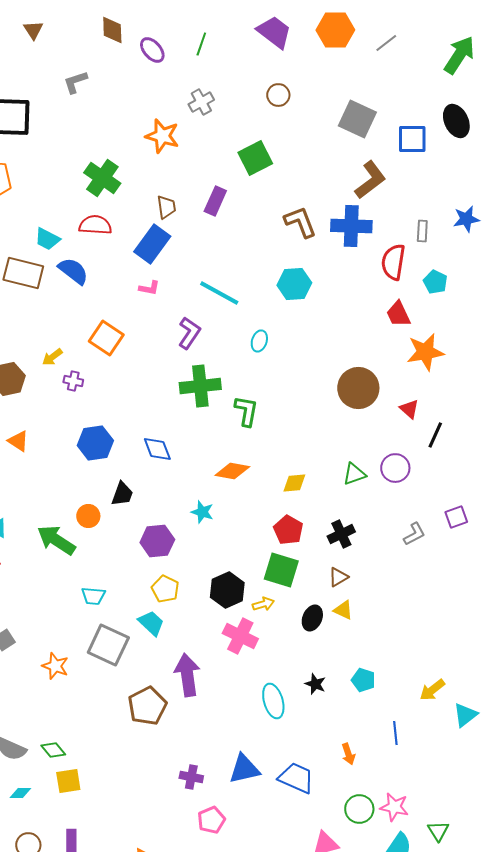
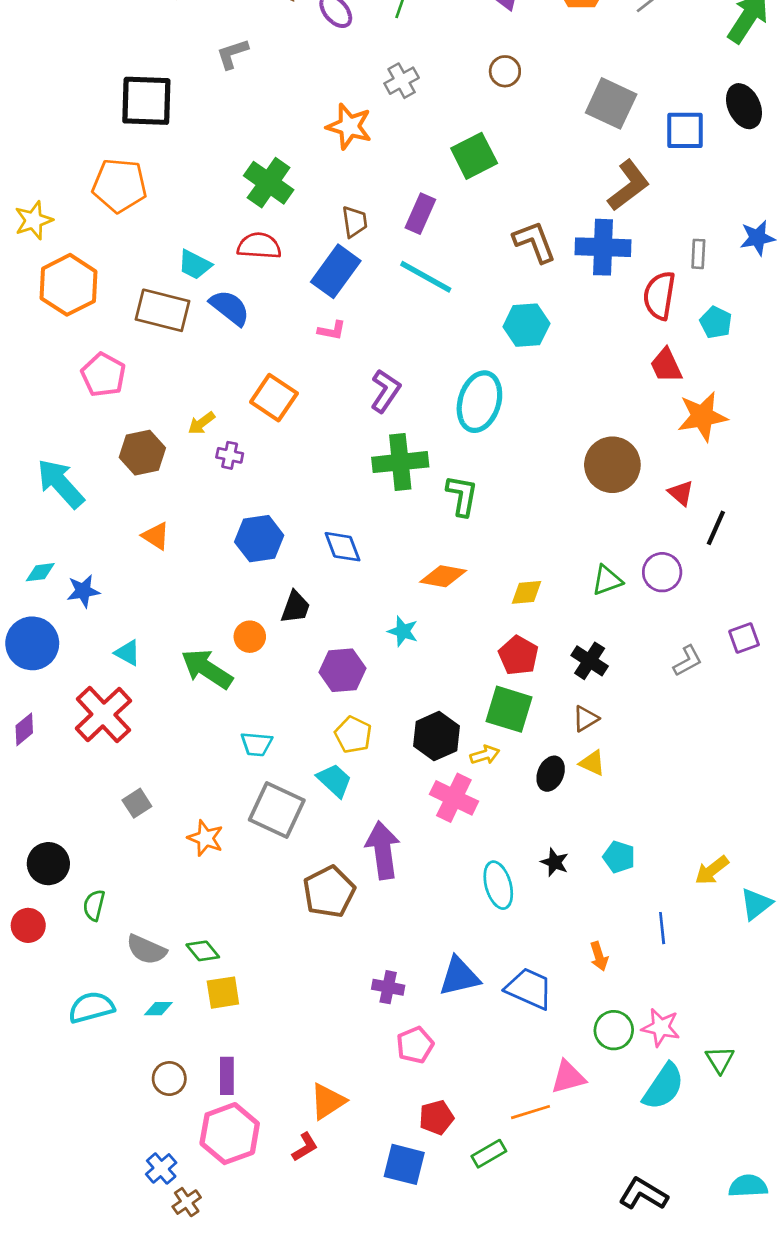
cyan line: (219, 293) -> (426, 277), moved
cyan ellipse: (259, 341) -> (479, 402), size x2.0
black cross: (341, 534) -> (590, 661), turned -32

